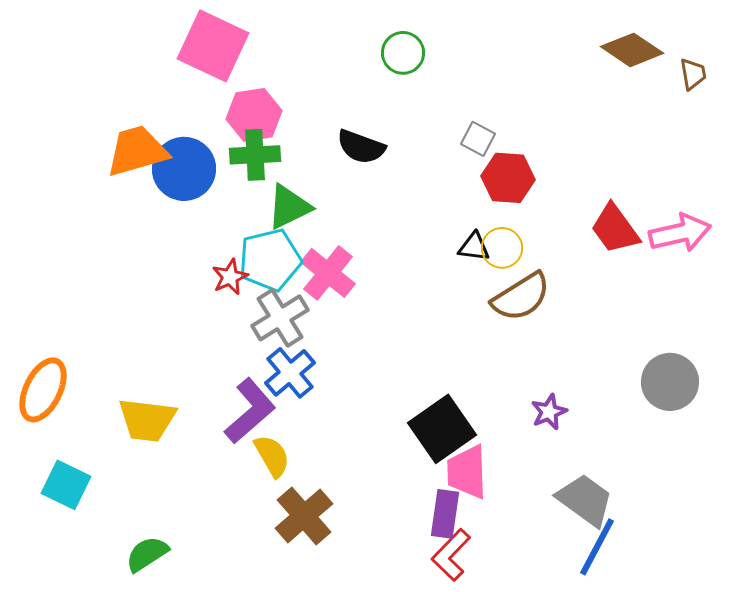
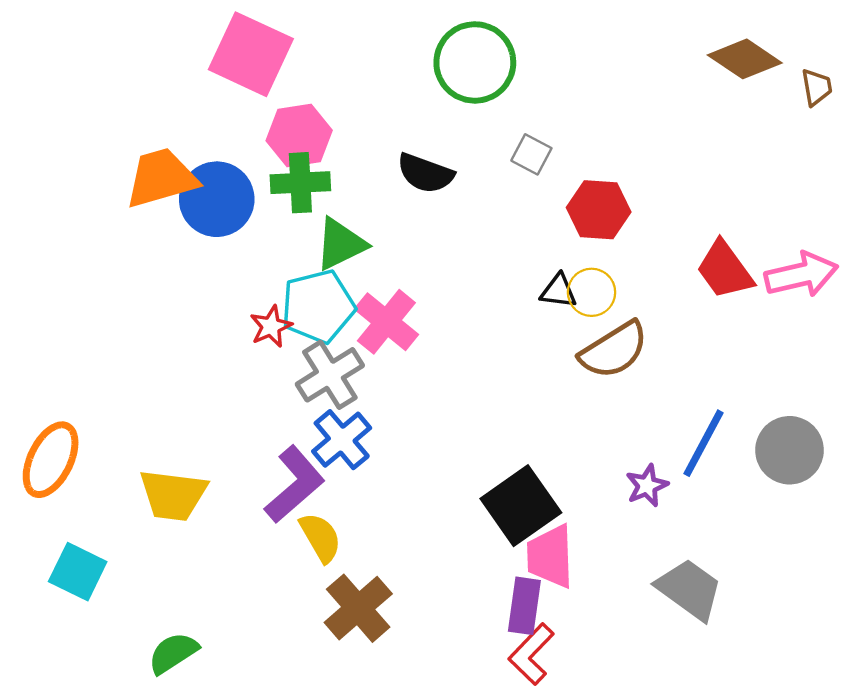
green circle: (403, 53) -> (475, 62), size x1.6
gray square: (478, 139) -> (531, 154), moved
blue line: (597, 547) -> (703, 443), moved

